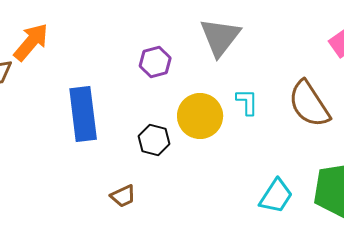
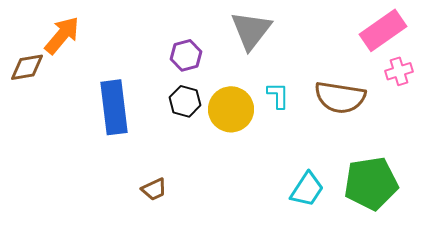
brown semicircle: (309, 104) -> (340, 97), turned -48
black hexagon: (154, 140) -> (185, 101), moved

